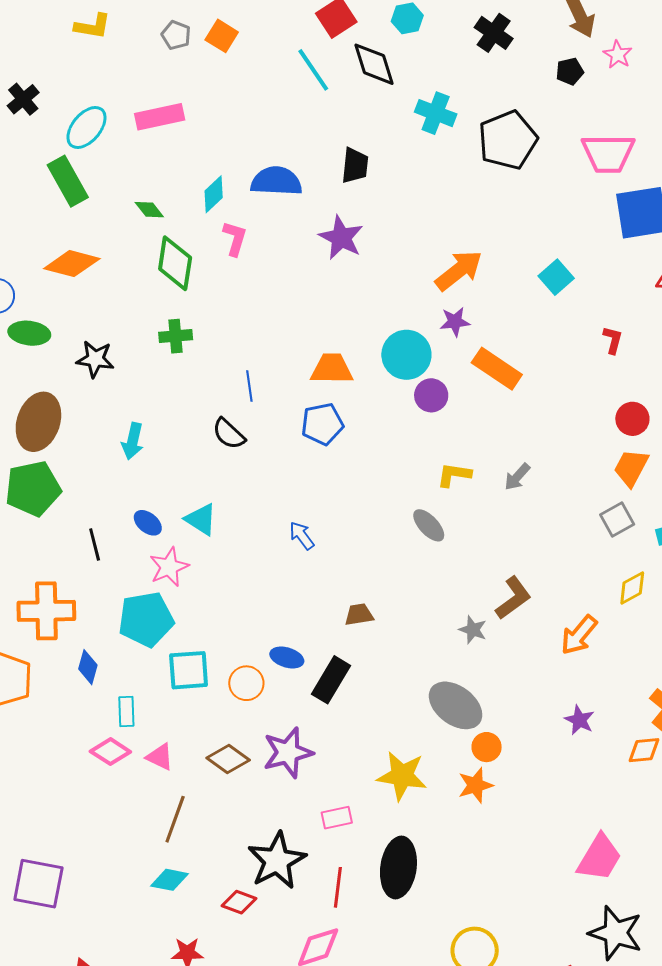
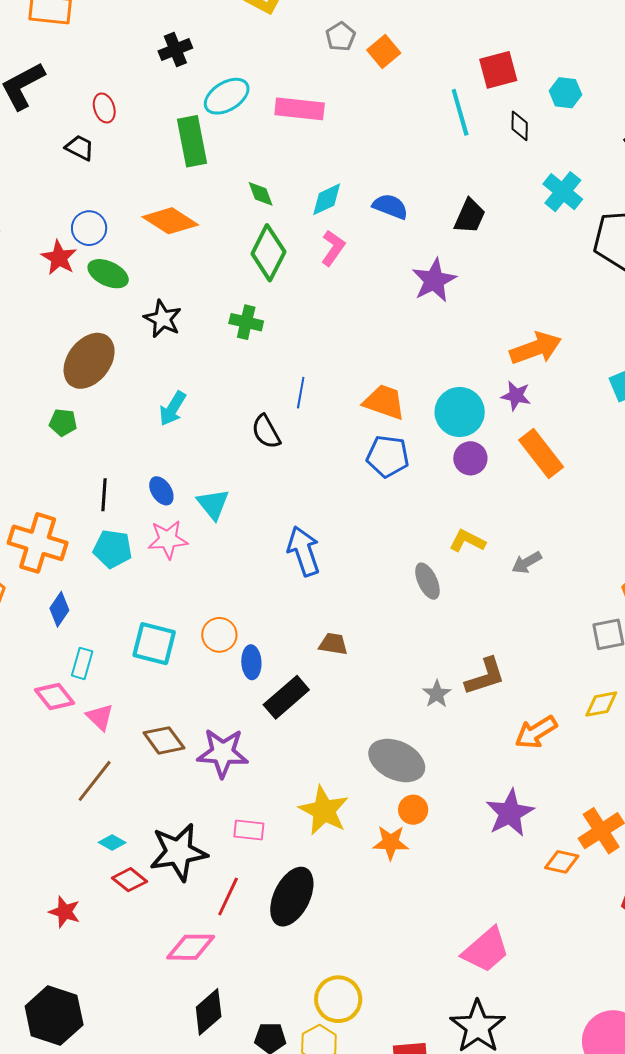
black diamond: (374, 64) -> (520, 126), size x0.6
blue semicircle: (276, 181) -> (390, 206), size x0.7
blue pentagon: (322, 424) -> (388, 456), moved
green pentagon: (33, 489) -> (63, 422), size x0.5
blue arrow: (302, 536) -> (304, 551), size x1.6
cyan pentagon: (146, 619) -> (113, 549), moved, size x0.7
blue ellipse: (287, 657) -> (251, 662), turned 52
orange circle: (246, 683) -> (219, 635), moved
gray ellipse: (456, 705) -> (397, 760), turned -30
purple star: (579, 720) -> (510, 813), size x1.6
cyan diamond: (170, 880) -> (112, 842), moved, size x0.7

